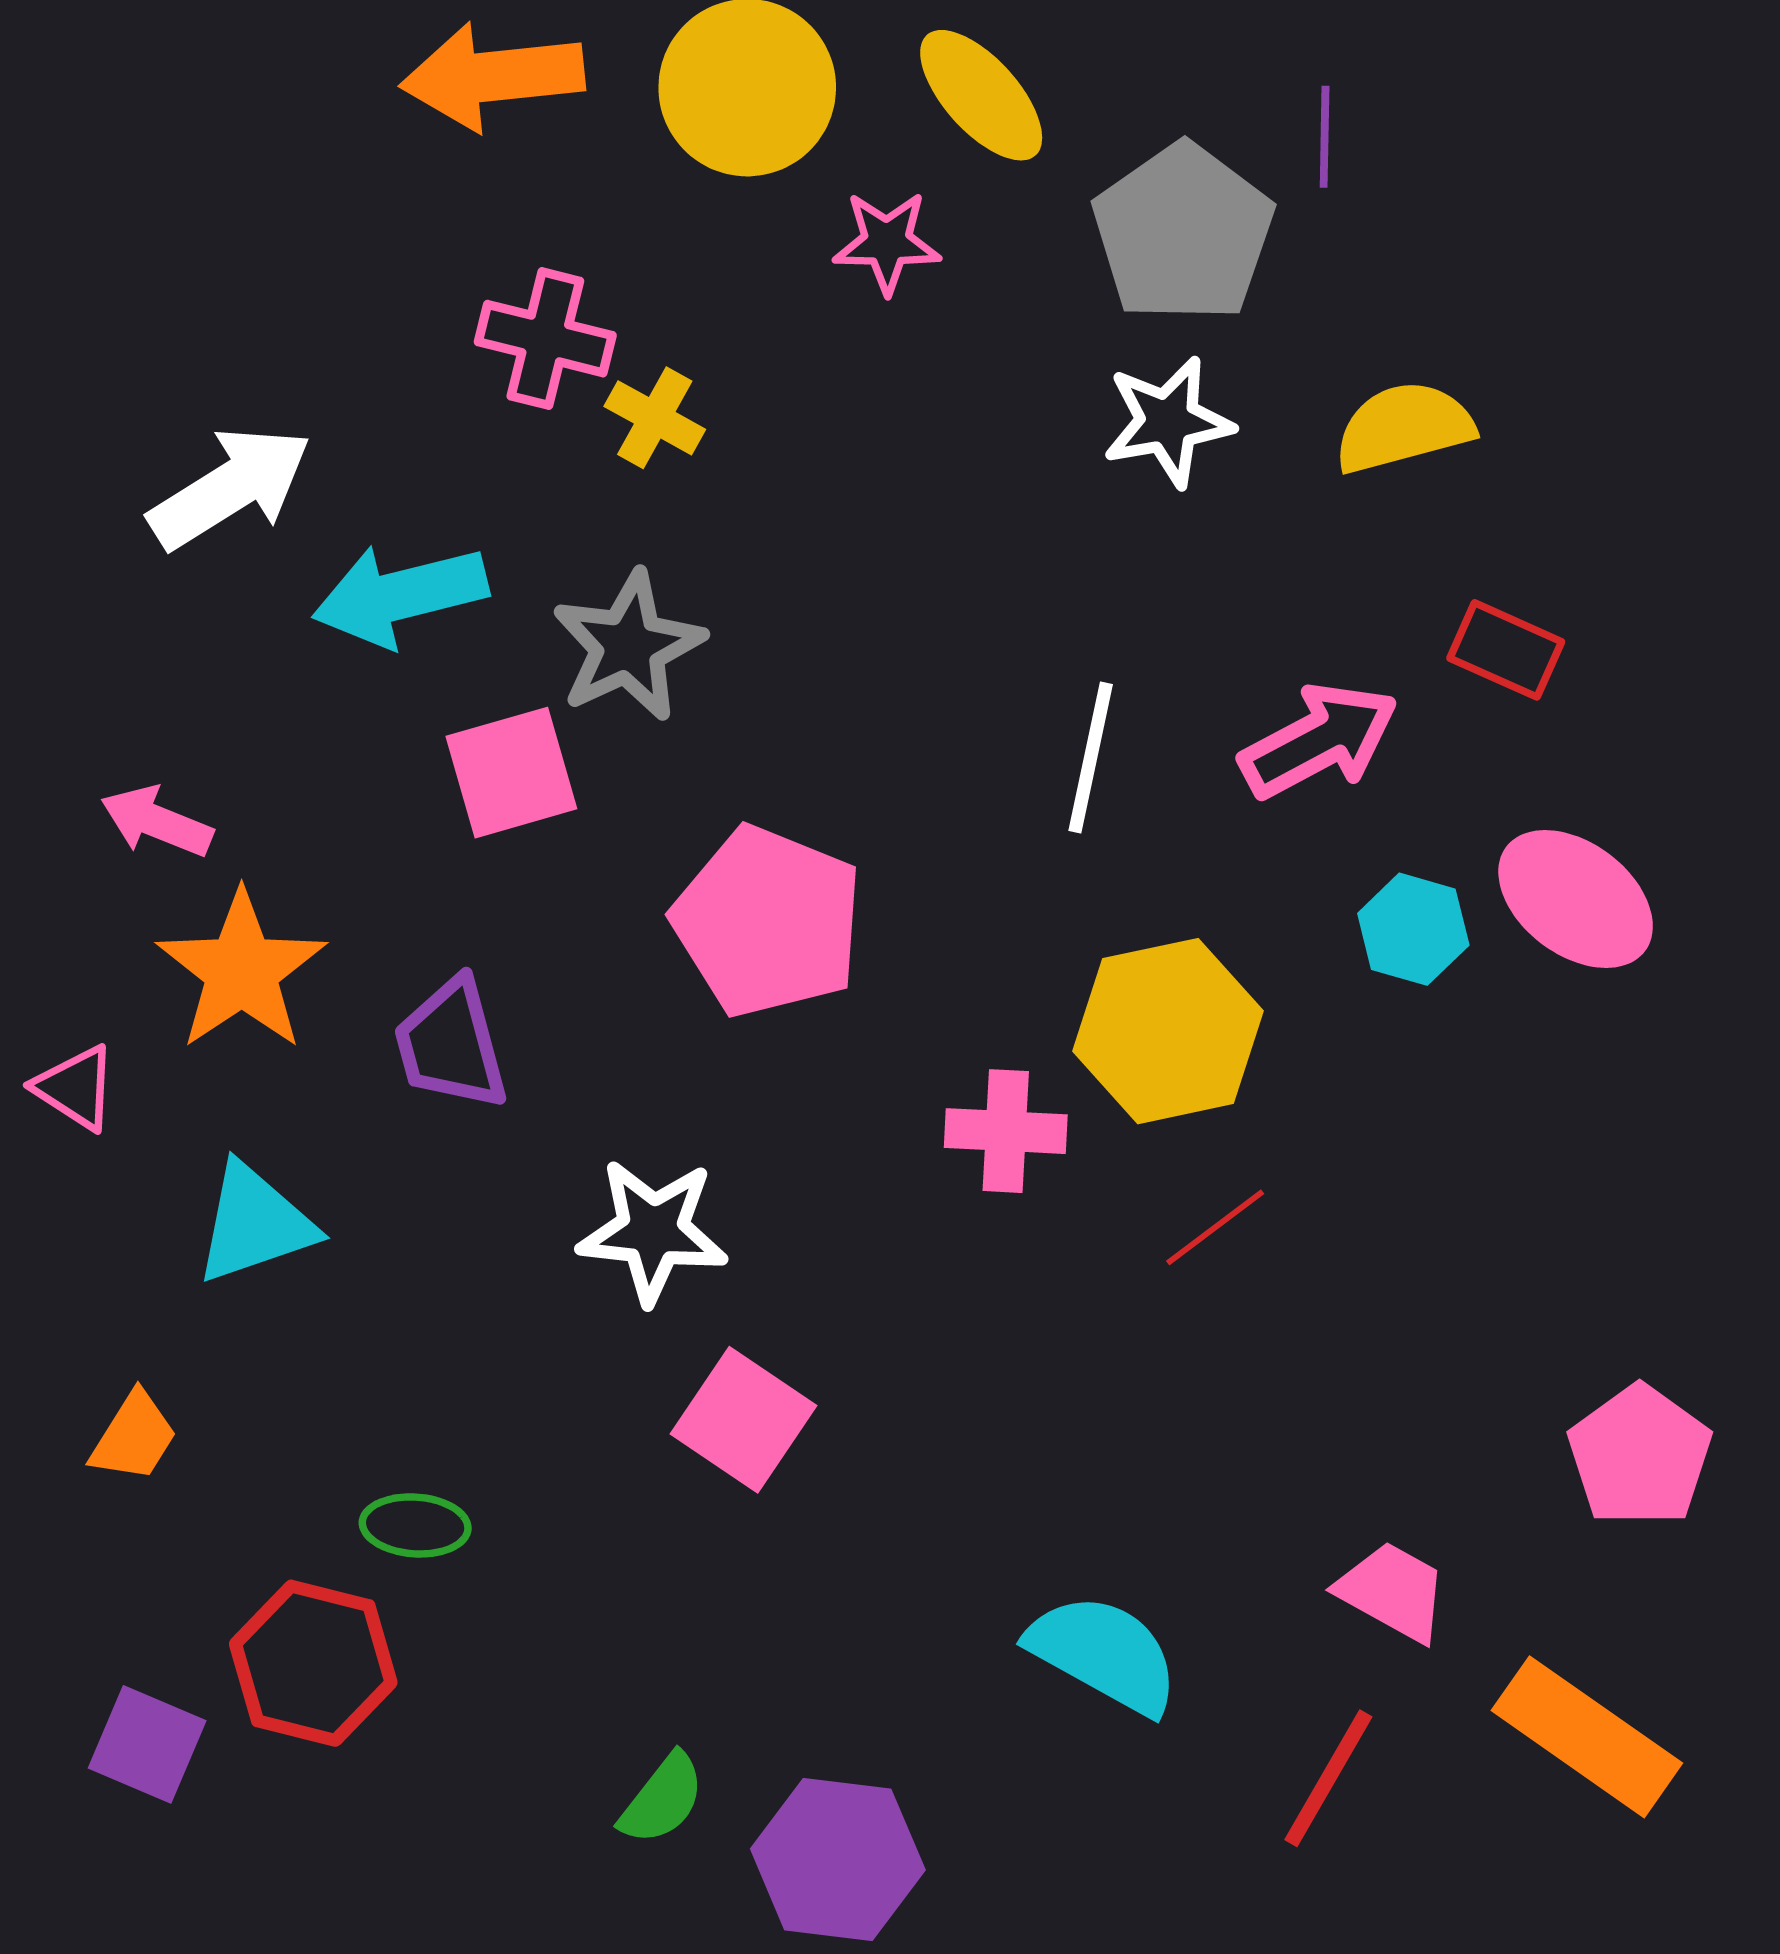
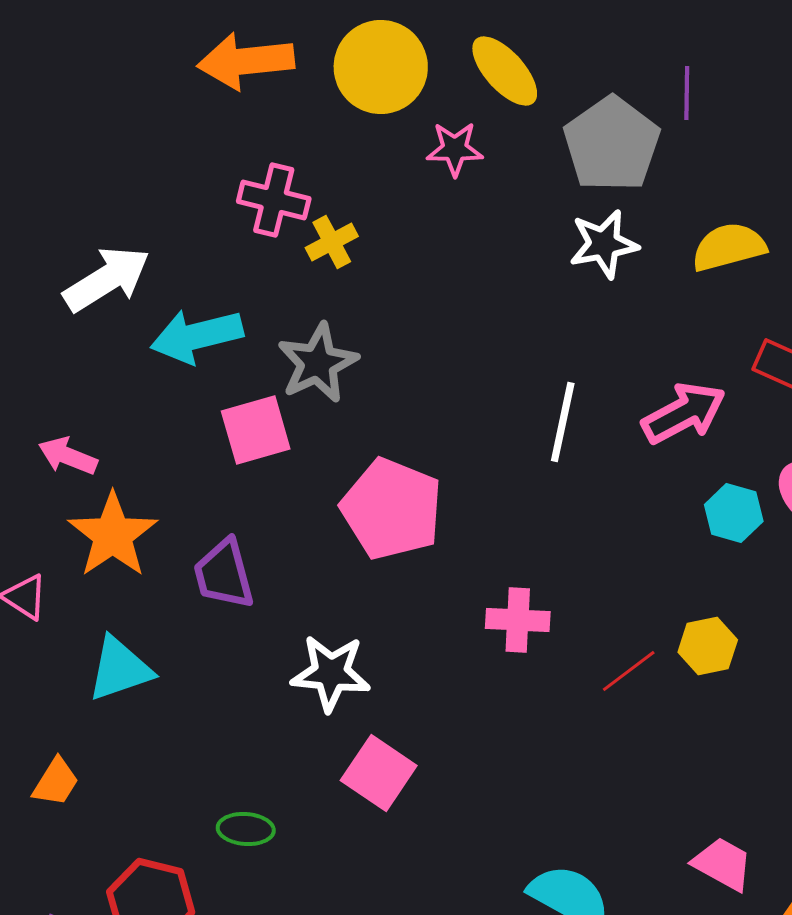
yellow cross: (655, 418) -> (332, 242), turned 33
yellow hexagon: (1168, 1031) -> (708, 646), moved, size x0.6
green ellipse: (415, 1525) -> (246, 829), moved

